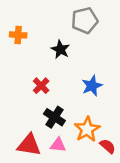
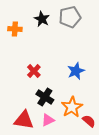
black star: (60, 49) -> (42, 19), moved
pink triangle: (58, 145) -> (48, 120), turned -32

